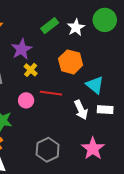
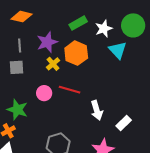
orange hexagon: (71, 62) -> (76, 53), moved
cyan triangle: (95, 85) -> (118, 50), moved
white rectangle: (105, 110) -> (124, 123), moved, turned -56

